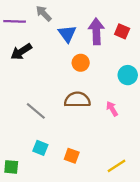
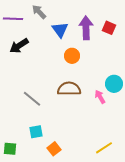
cyan circle: (128, 75) -> (114, 84), moved
cyan square: (40, 148) -> (36, 132), turned -32
orange square: (72, 156) -> (54, 149), moved, turned 32

